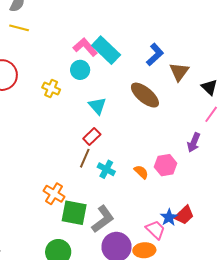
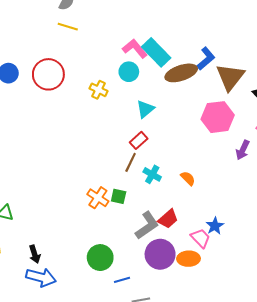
brown triangle: (179, 72) -> (230, 77), size x1.4
brown ellipse: (145, 95) -> (181, 73), moved, turned -60
cyan triangle: (97, 106) -> (145, 109), turned 30
pink hexagon: (166, 165) -> (218, 117), moved, size x1.4
green square: (74, 213) -> (119, 196), moved, size x0.6
red trapezoid: (184, 215) -> (168, 219), moved

